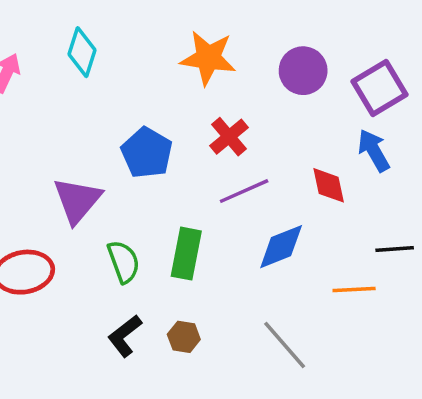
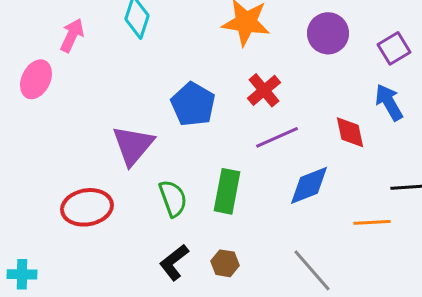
purple square: (380, 88) -> (394, 48), size x0.7

